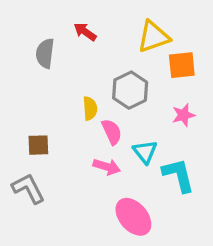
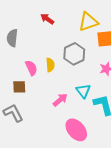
gray semicircle: (45, 53) -> (12, 38), moved
pink semicircle: (112, 132) -> (31, 68), moved
pink arrow: (107, 167) -> (60, 100), turned -56

